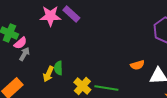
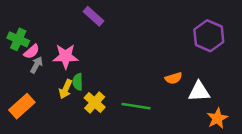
pink star: (50, 16) -> (66, 56), moved
yellow cross: (82, 86) -> (95, 102), moved

